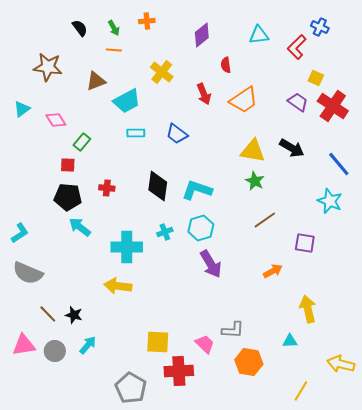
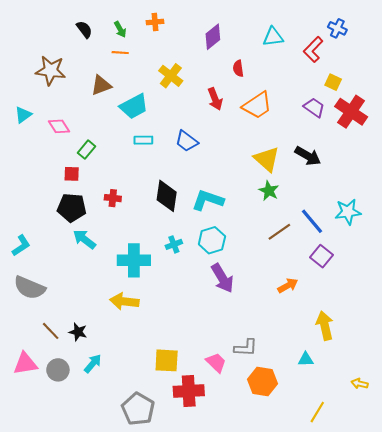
yellow triangle: (253, 151) -> (267, 159), turned 32
blue line: (339, 164) -> (312, 221), moved
cyan star: (330, 201) -> (348, 212), turned -30
purple square: (305, 243) -> (322, 256), turned 30
yellow arrow: (341, 364) -> (359, 384), size x0.6

